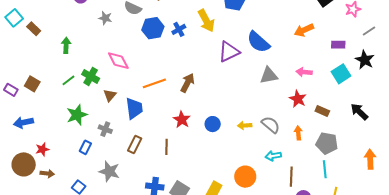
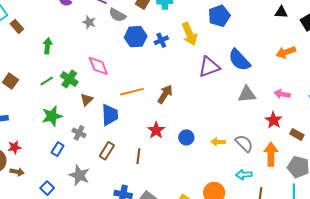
orange arrow: (298, 133) -> (271, 154), size x1.6

